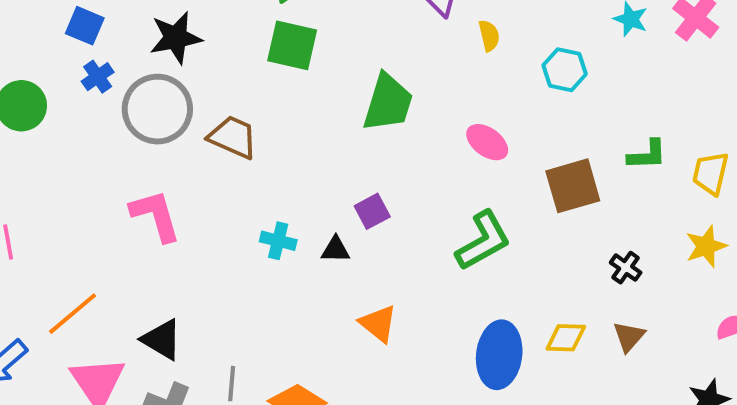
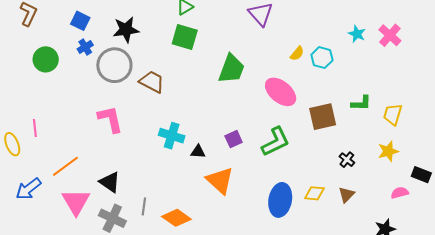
yellow semicircle: (489, 36) -> (297, 54), moved, turned 49
pink ellipse: (487, 142) -> (281, 92), size x1.5
purple square: (372, 211) -> (234, 139), moved
cyan cross: (278, 241) -> (172, 136), size x1.4
black triangle: (336, 249) -> (198, 152), moved
orange triangle: (378, 324) -> (220, 181), size x1.4

